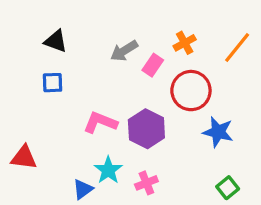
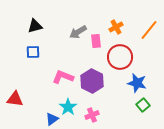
black triangle: (56, 41) -> (35, 26), turned -35
pink rectangle: (153, 65) -> (96, 41), turned -40
green square: (228, 188) -> (143, 105), moved

